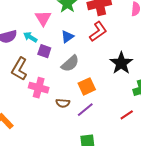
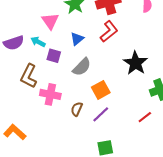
brown semicircle: (63, 103) -> (77, 109), turned 112

